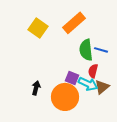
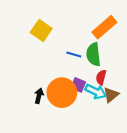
orange rectangle: (74, 23) -> (104, 27), moved
blue line: (101, 50) -> (74, 54), moved
orange circle: (65, 97) -> (62, 93), moved

